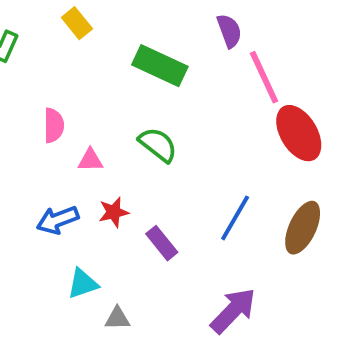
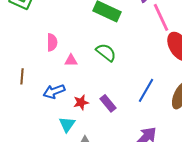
red star: (114, 212) -> (81, 102), moved
cyan triangle: (83, 284) -> (67, 124), turned -36

